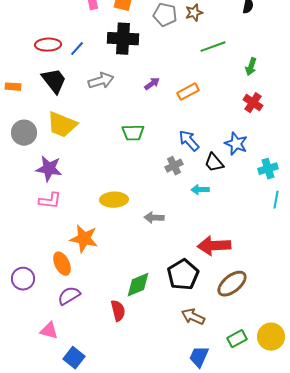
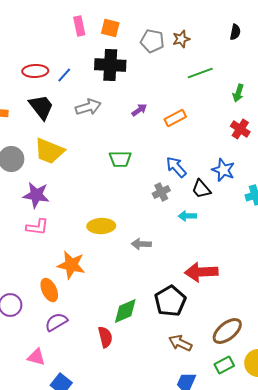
brown ellipse: (232, 284) -> (227, 331), moved

